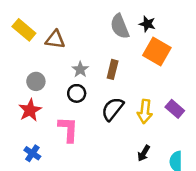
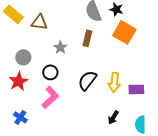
brown rectangle: (113, 69) -> (87, 38), moved
black circle: (77, 93) -> (50, 72), moved
purple rectangle: (175, 109) -> (136, 89), moved, turned -42
pink L-shape: (68, 129) -> (50, 97), turned 45

